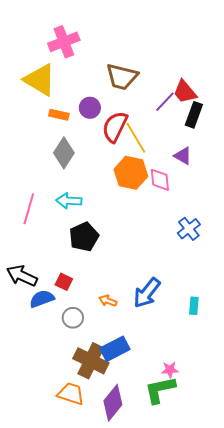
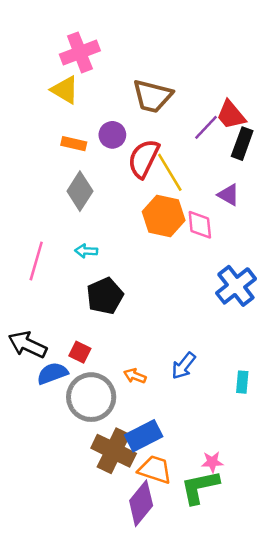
yellow triangle: (40, 80) -> (65, 90), moved, size x0.7
cyan arrow: (69, 201) -> (86, 251), size x0.7
blue cross: (189, 229) -> (236, 286), size x1.4
blue arrow: (147, 293) -> (184, 366), size x0.7
gray circle: (73, 318) -> (91, 397), size x1.8
orange trapezoid: (71, 394) -> (155, 469), moved

